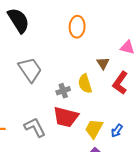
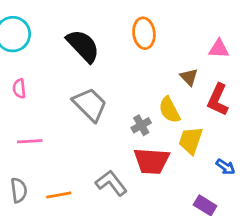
black semicircle: (18, 20) -> (83, 46), moved
yellow trapezoid: (94, 129) -> (191, 140), moved
blue arrow: (117, 131) -> (225, 167), turned -80

